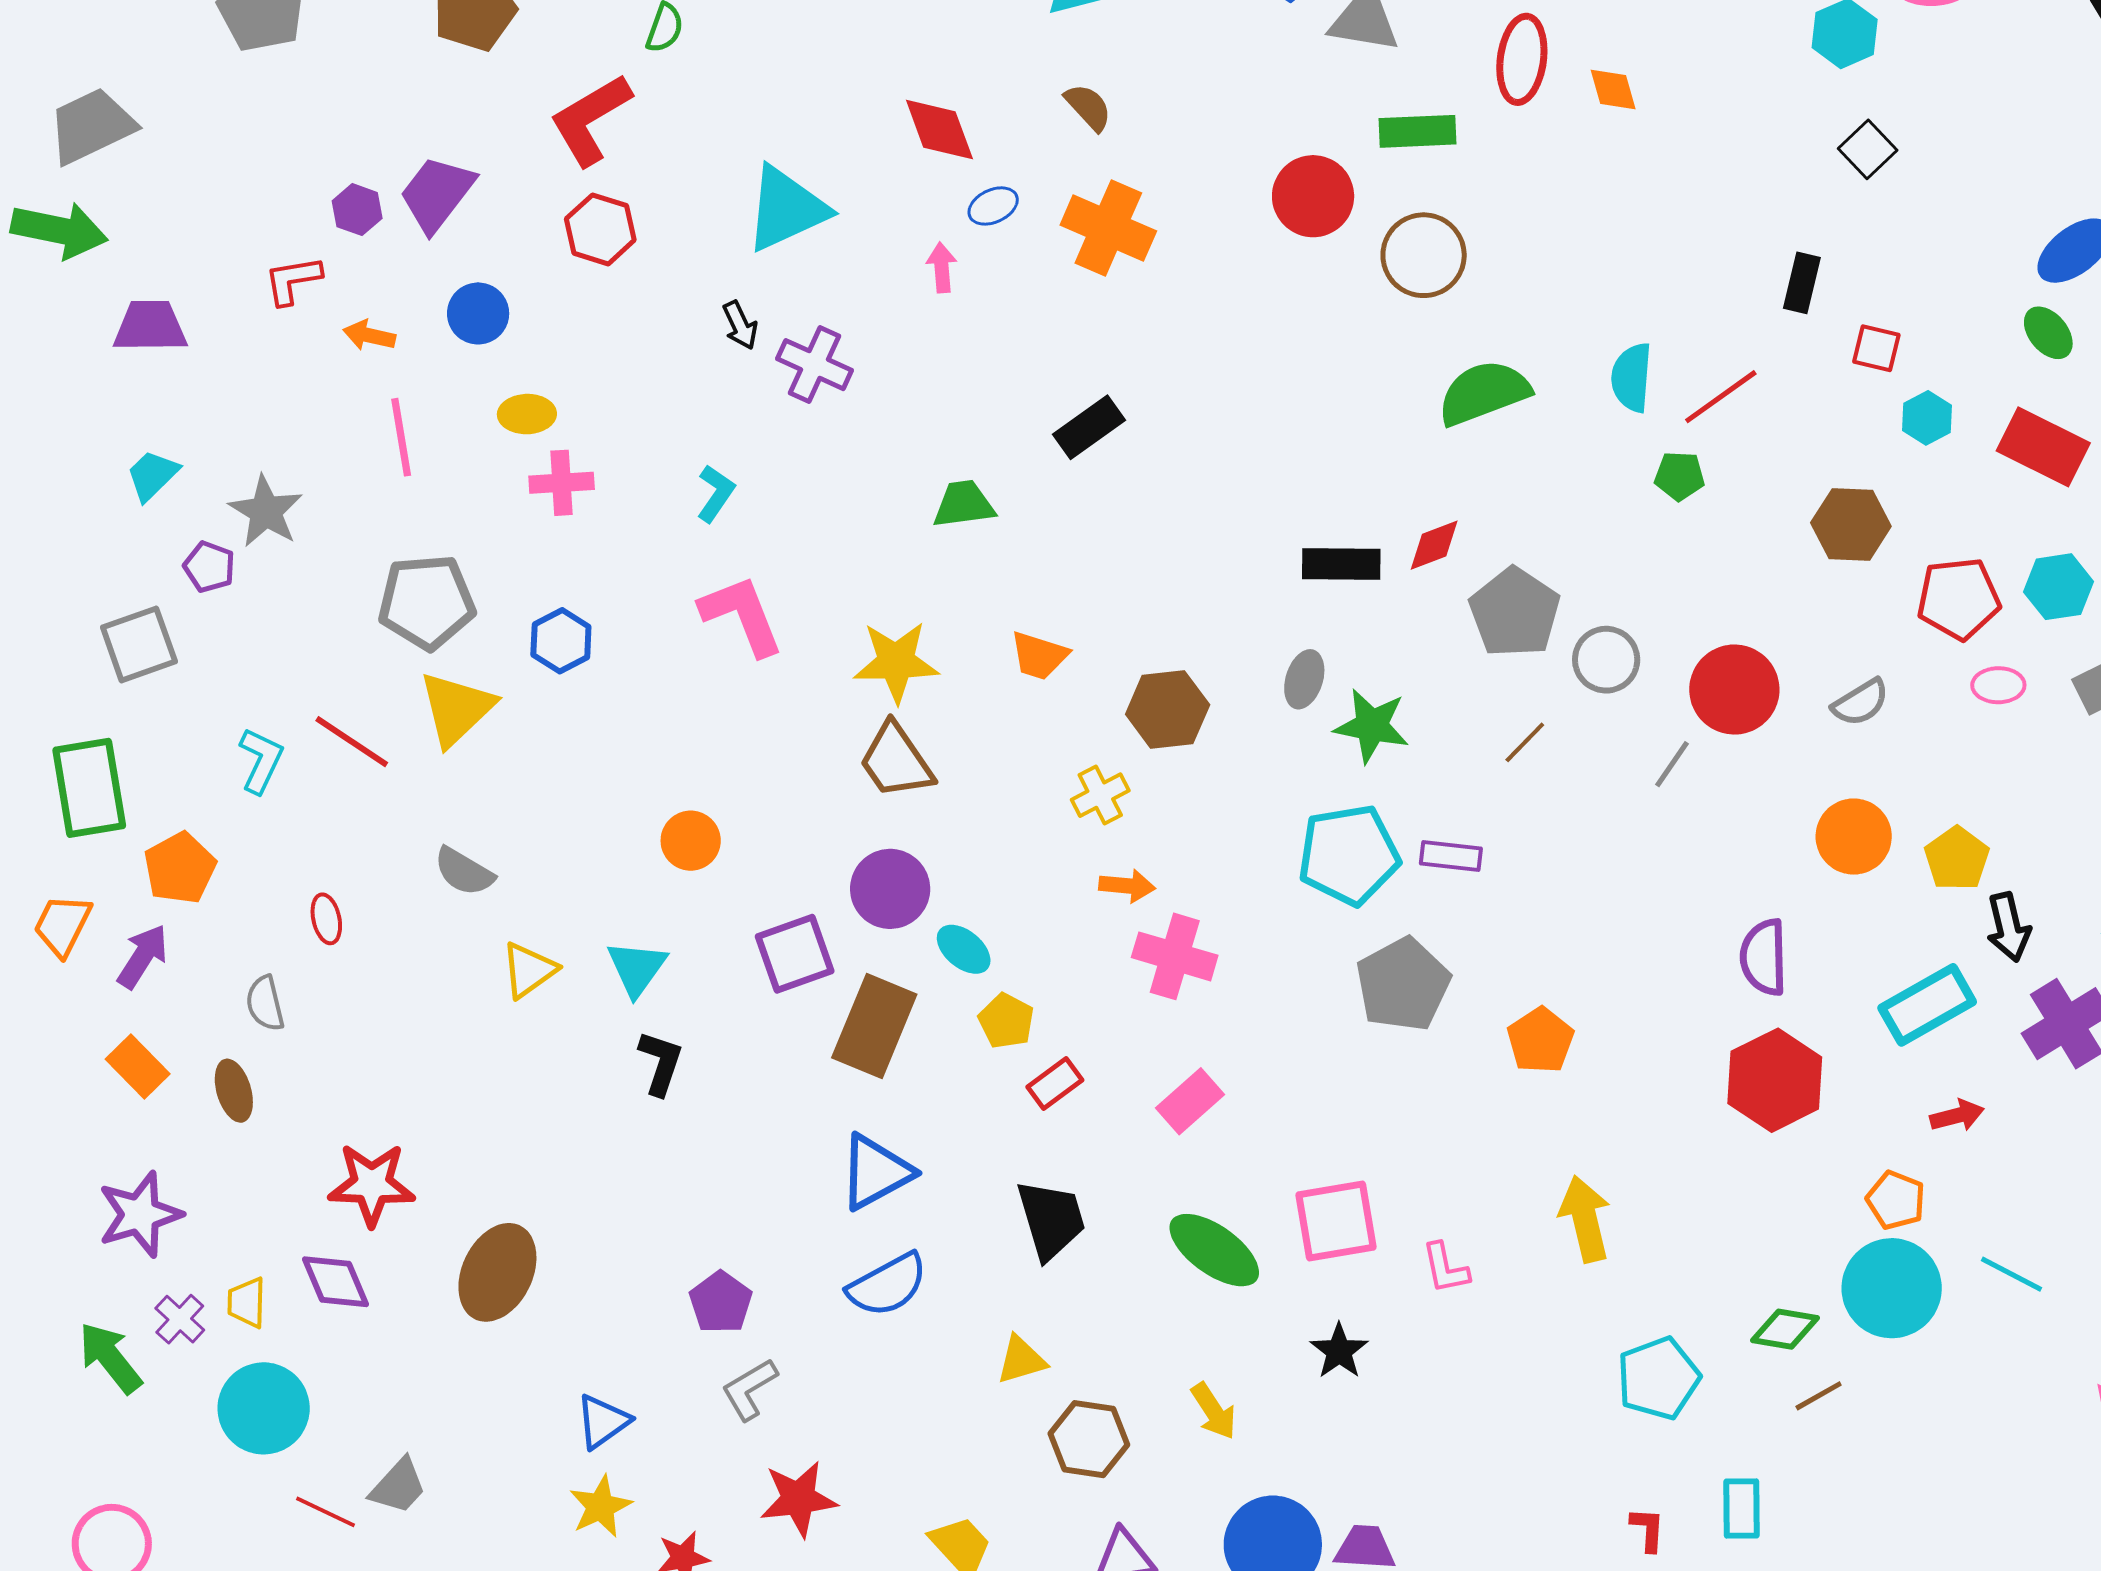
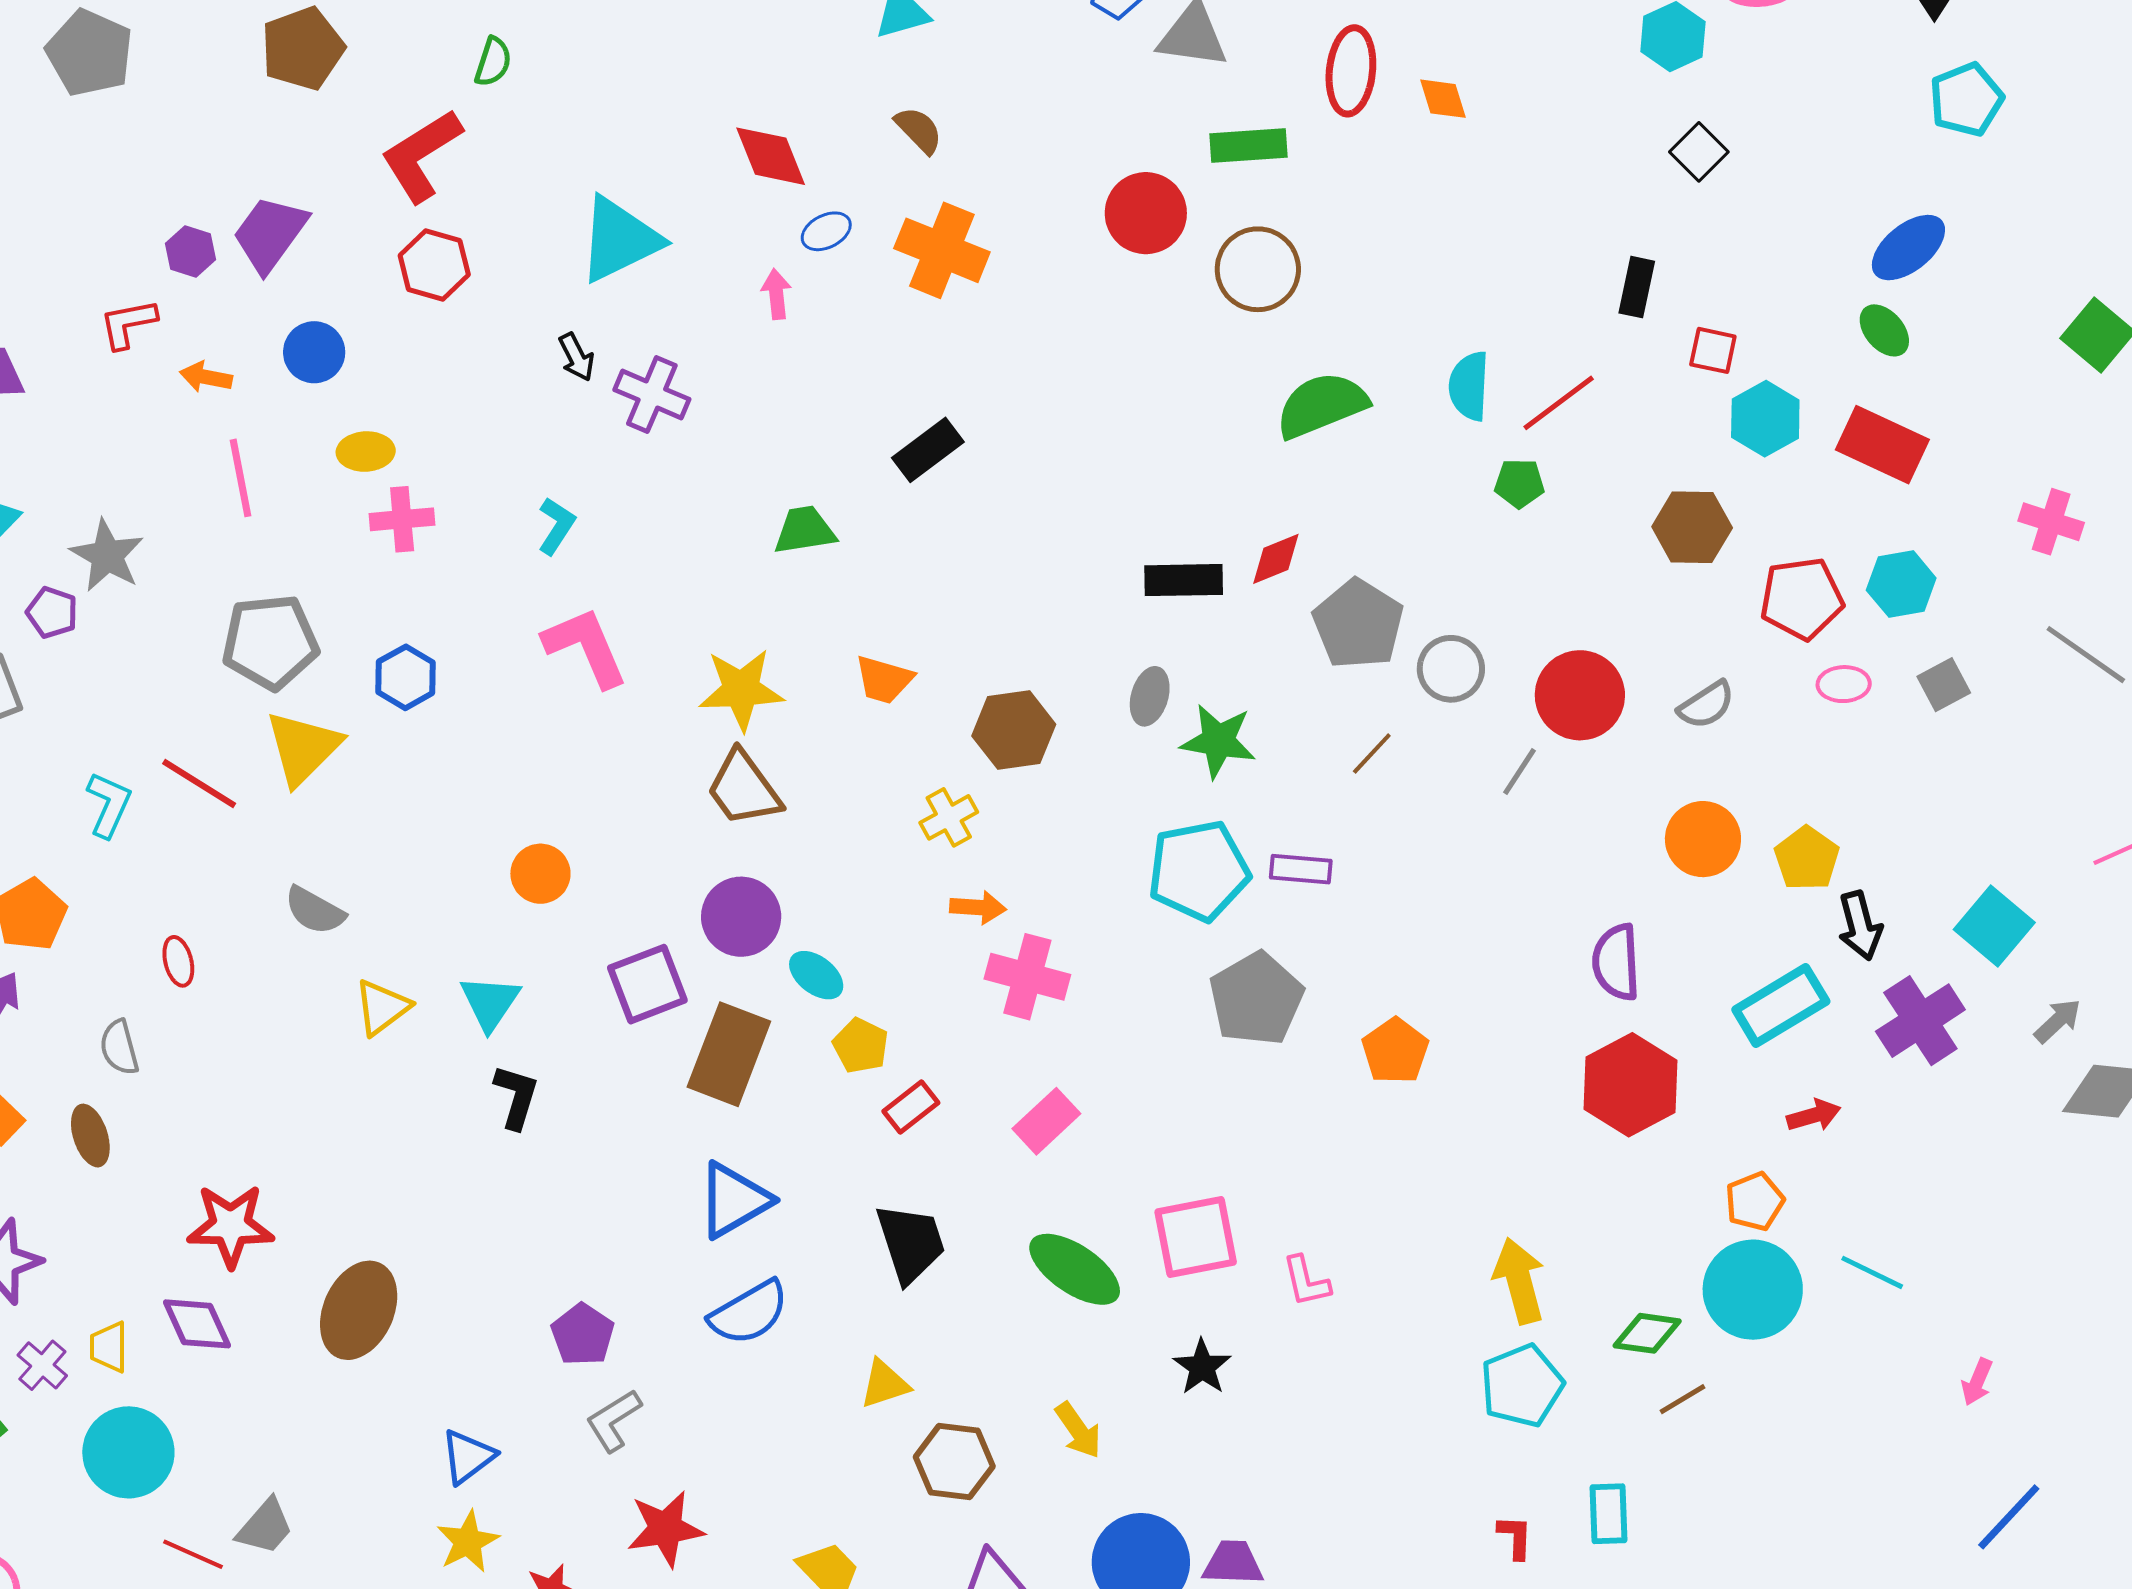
cyan hexagon: (1927, 418) -> (1765, 419), size x1.4
orange pentagon: (1896, 1200) -> (1755, 1201), turned 30
yellow arrow: (1585, 1219) -> (1519, 1281), moved

